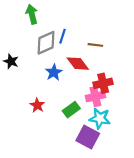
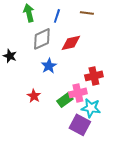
blue line: (62, 36) -> (57, 16), moved
brown line: (95, 45) -> (87, 13), moved
red diamond: (78, 64) -> (71, 43), moved, turned -65
pink cross: (95, 96) -> (78, 93), moved

